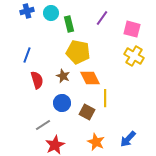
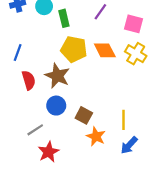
brown star: (63, 76) -> (57, 76), size x1.6
orange diamond: (90, 78) -> (105, 50), moved
yellow line: (105, 98) -> (124, 120), moved
orange star: (96, 142) -> (96, 136), moved

